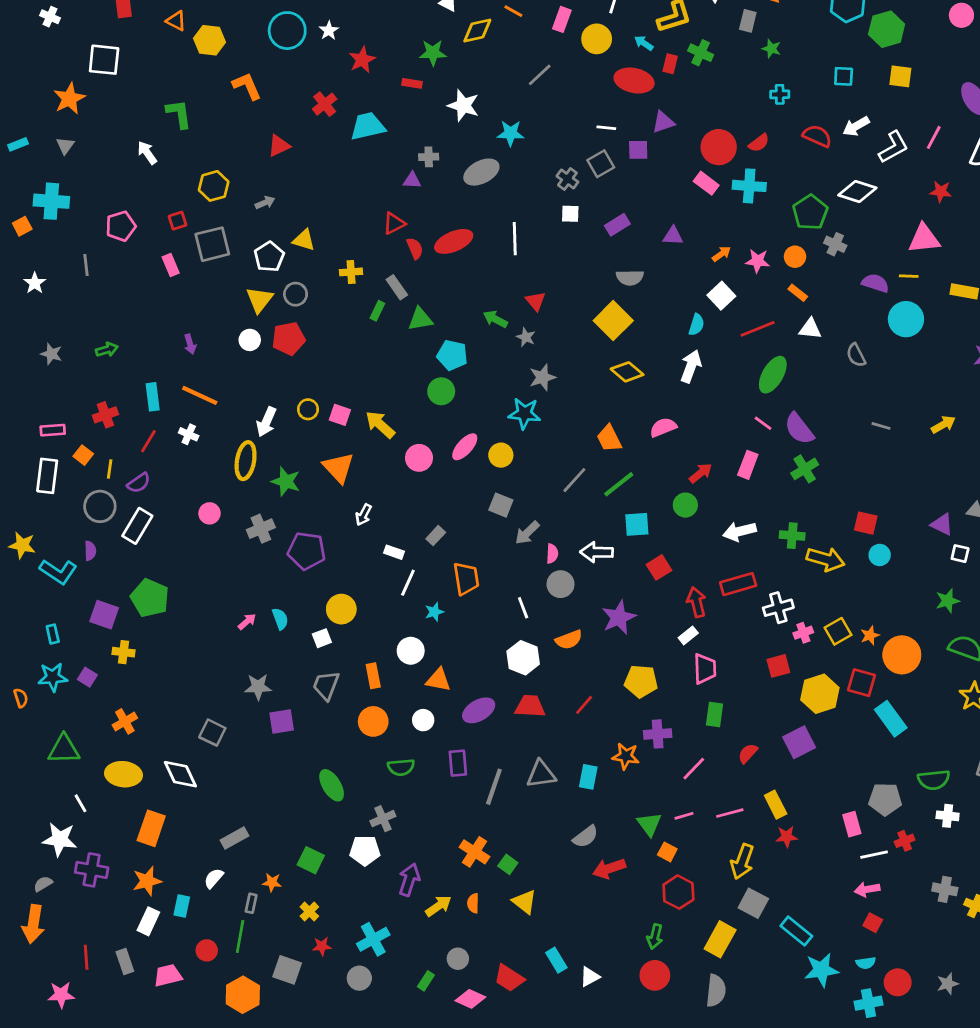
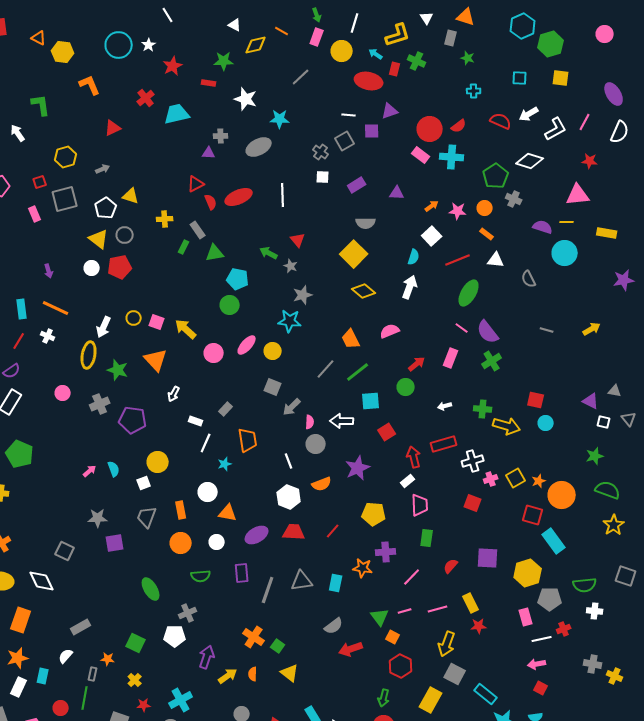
yellow triangle: (259, 300) -> (99, 239), turned -30
white arrow: (739, 531) -> (445, 406), size x0.6
red square: (778, 666) -> (473, 503), turned 36
yellow hexagon: (820, 694) -> (528, 573), moved
purple square: (799, 742) -> (488, 558), turned 30

